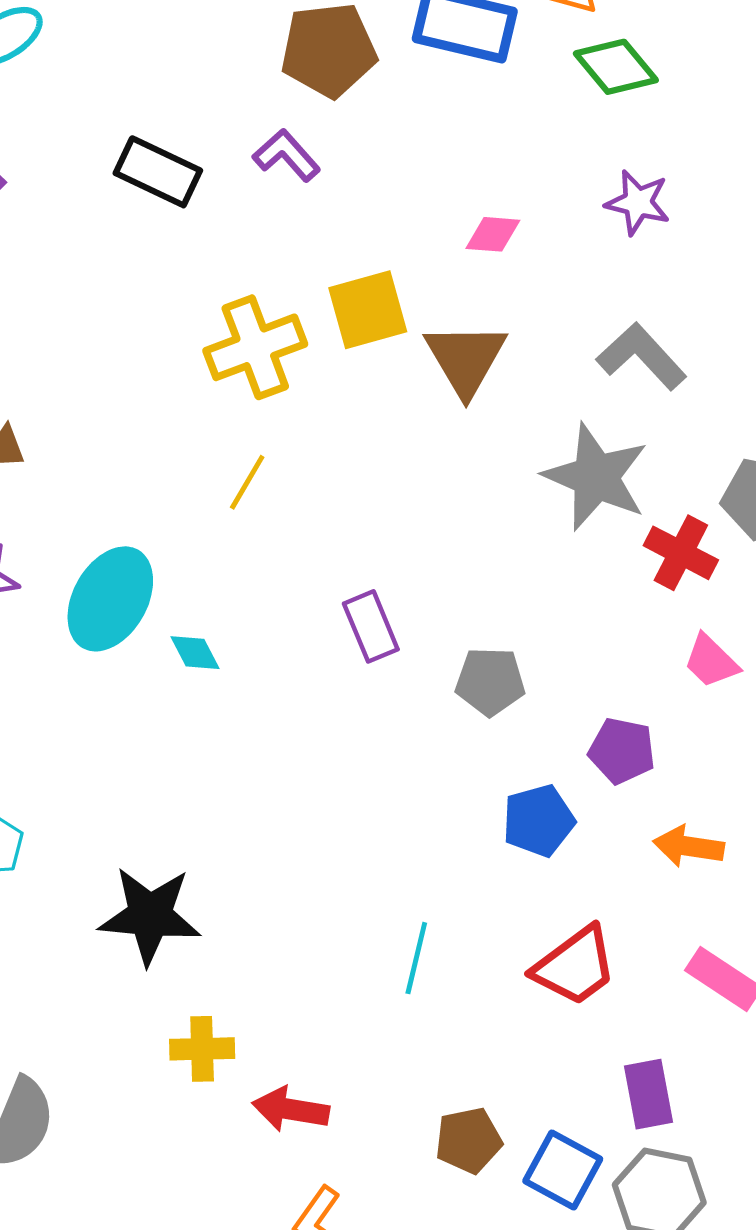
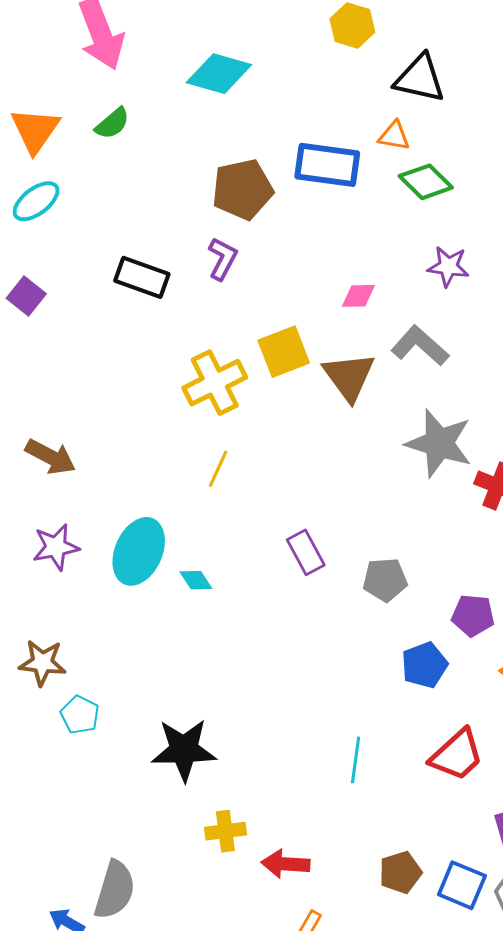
purple L-shape: (287, 155) -> (222, 259), turned 75
gray L-shape: (642, 356) -> (420, 346), moved

